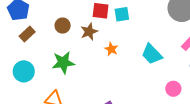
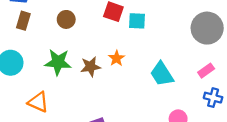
brown star: (89, 32) -> (91, 67), moved
brown rectangle: (27, 34) -> (23, 21), turned -42

